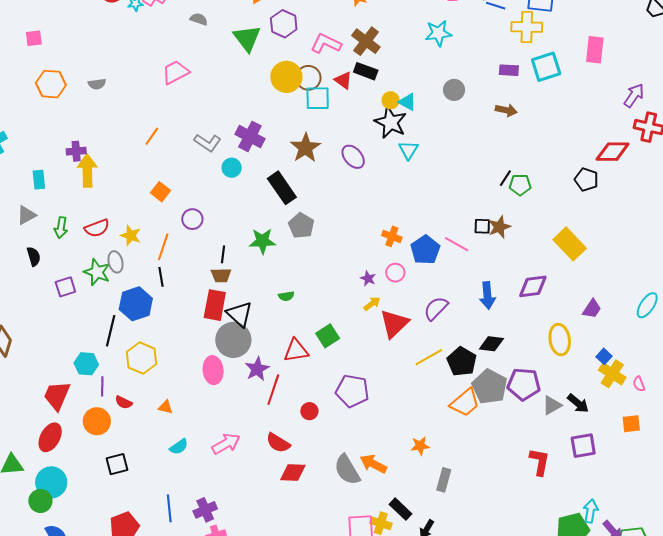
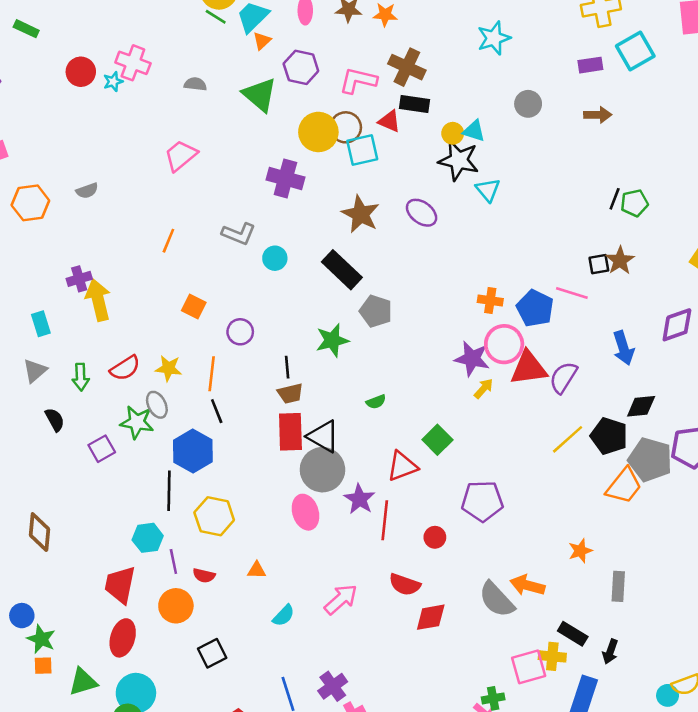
purple cross: (250, 136) -> (285, 178), moved
pink circle: (395, 273) -> (504, 344), size x1.6
purple star: (368, 278) -> (472, 359), size x1.8
red triangle: (394, 324) -> (529, 368), moved, turned 48

